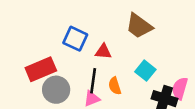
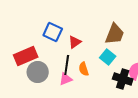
brown trapezoid: (139, 26) -> (115, 34), moved, turned -105
red triangle: (103, 51) -> (75, 42), turned -40

